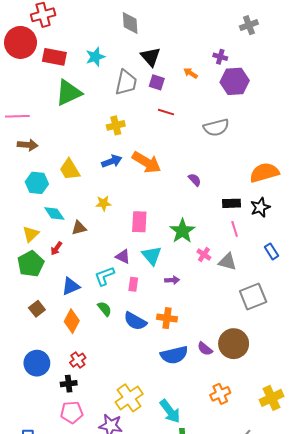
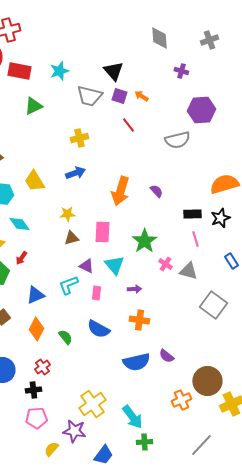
gray diamond: (130, 23) -> (159, 38), moved
orange arrow: (191, 73) -> (141, 96), moved
purple hexagon: (235, 81) -> (201, 110), moved
gray trapezoid: (126, 82) -> (89, 96), turned 92
green triangle: (69, 93) -> (33, 106), size x0.7
red line: (166, 112) -> (128, 125), turned 35
orange arrow: (147, 162) -> (120, 191), moved, turned 76
brown triangle: (79, 228) -> (71, 238), moved
gray square: (253, 297) -> (213, 305), turned -32
green semicircle: (105, 309) -> (65, 337), moved
orange cross: (167, 318) -> (139, 320), moved
brown circle: (234, 344) -> (207, 381), moved

